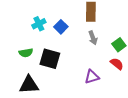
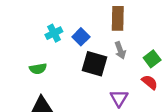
black square: (50, 59) -> (94, 64), moved
purple triangle: (92, 77) -> (119, 98), turned -42

